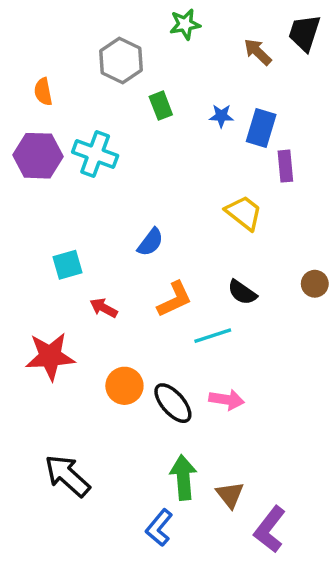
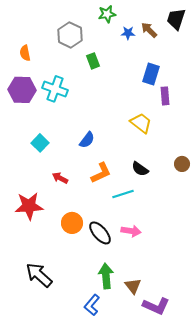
blue star: (221, 116) -> (128, 33), moved
cyan square: (67, 265) -> (40, 143), moved, turned -30
purple L-shape: (270, 529) -> (156, 306), turned -104

